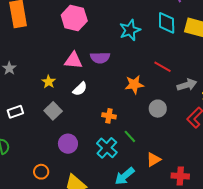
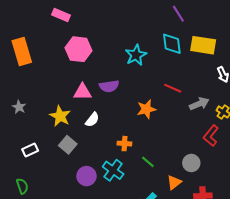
yellow star: (49, 82) -> (60, 116), size x1.5
gray circle: (158, 109) -> (191, 163), moved
cyan cross: (107, 148) -> (113, 170), moved

